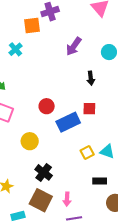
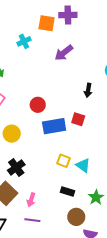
purple arrow: (74, 46) -> (64, 53), moved
yellow square: (87, 153) -> (64, 161), turned 32

